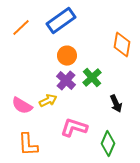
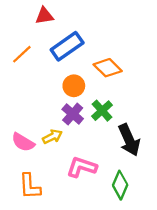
orange diamond: (122, 45) -> (108, 68), moved, turned -55
black arrow: (116, 104) -> (129, 140), size x1.6

